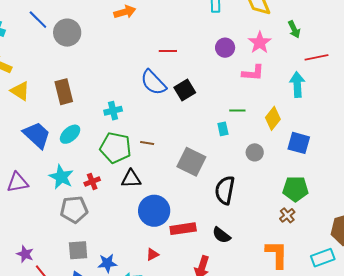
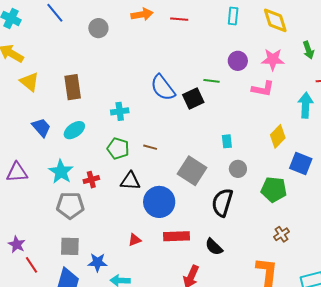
gray circle: (67, 33) -> (98, 28), moved, size x0.7
pink star: (260, 43) -> (273, 59), turned 30
red line: (168, 51) -> (179, 19), moved
green line: (237, 111) -> (212, 81), moved
blue trapezoid: (37, 135) -> (41, 127), size x0.7
green pentagon: (116, 148) -> (118, 148), size x0.7
gray circle: (255, 152) -> (238, 169), moved
green pentagon: (295, 189) -> (274, 190), moved
blue circle: (154, 211) -> (159, 202), moved
red triangle: (152, 254) -> (135, 240), moved

